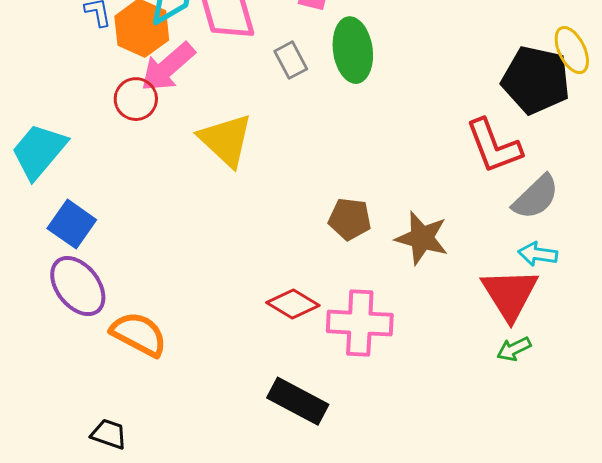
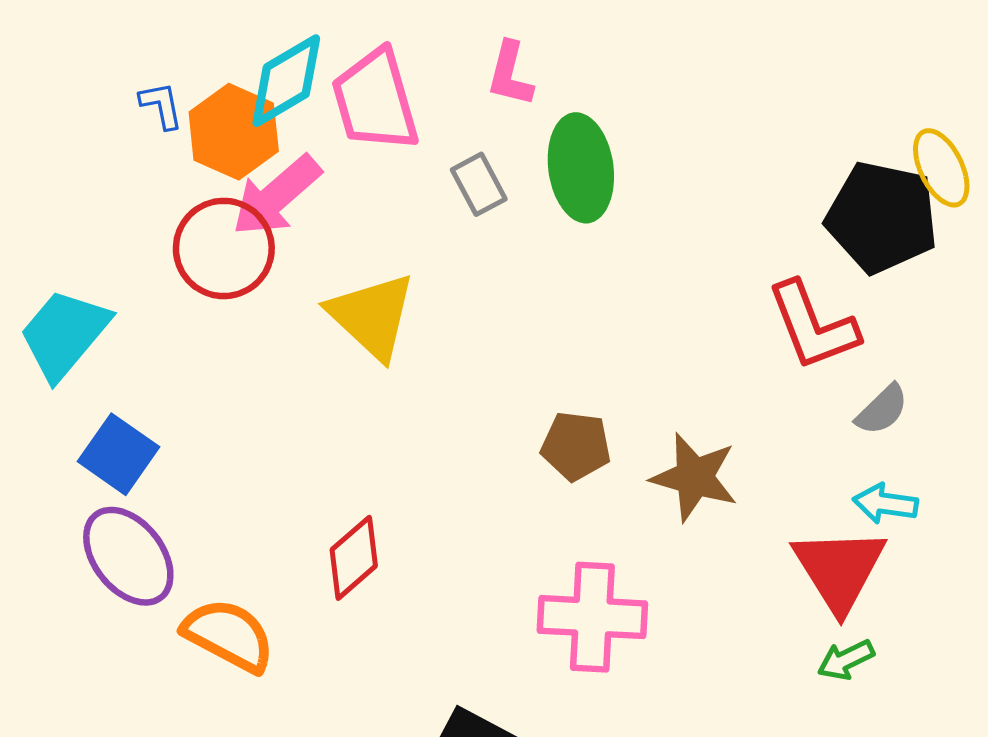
red circle: (136, 99) -> (224, 248), size x1.4
gray semicircle: (536, 197) -> (882, 410), size x0.7
red diamond: (293, 304) -> (354, 558), moved, turned -72

